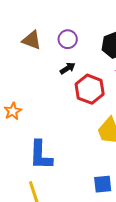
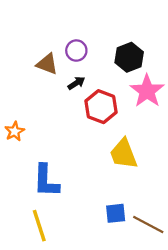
brown triangle: (32, 40) -> (47, 64), moved

